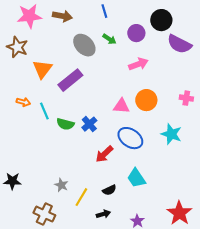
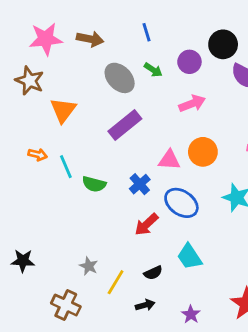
purple rectangle: (70, 80) -> (125, 125), moved
blue cross: (89, 124) -> (140, 184), moved

